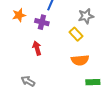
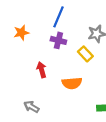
purple cross: (42, 22) -> (58, 40), moved
orange semicircle: (80, 60) -> (72, 83), moved

